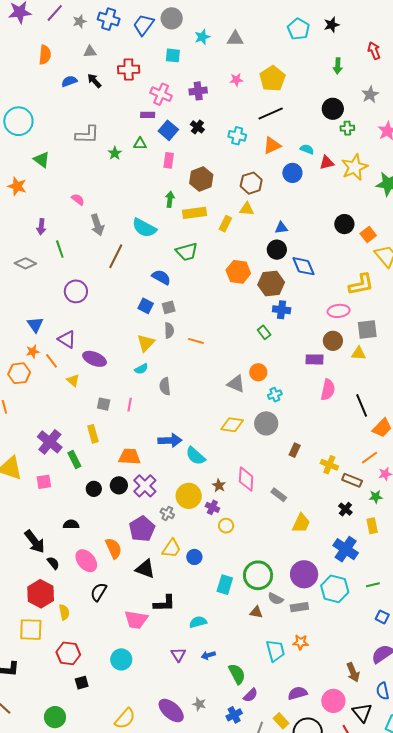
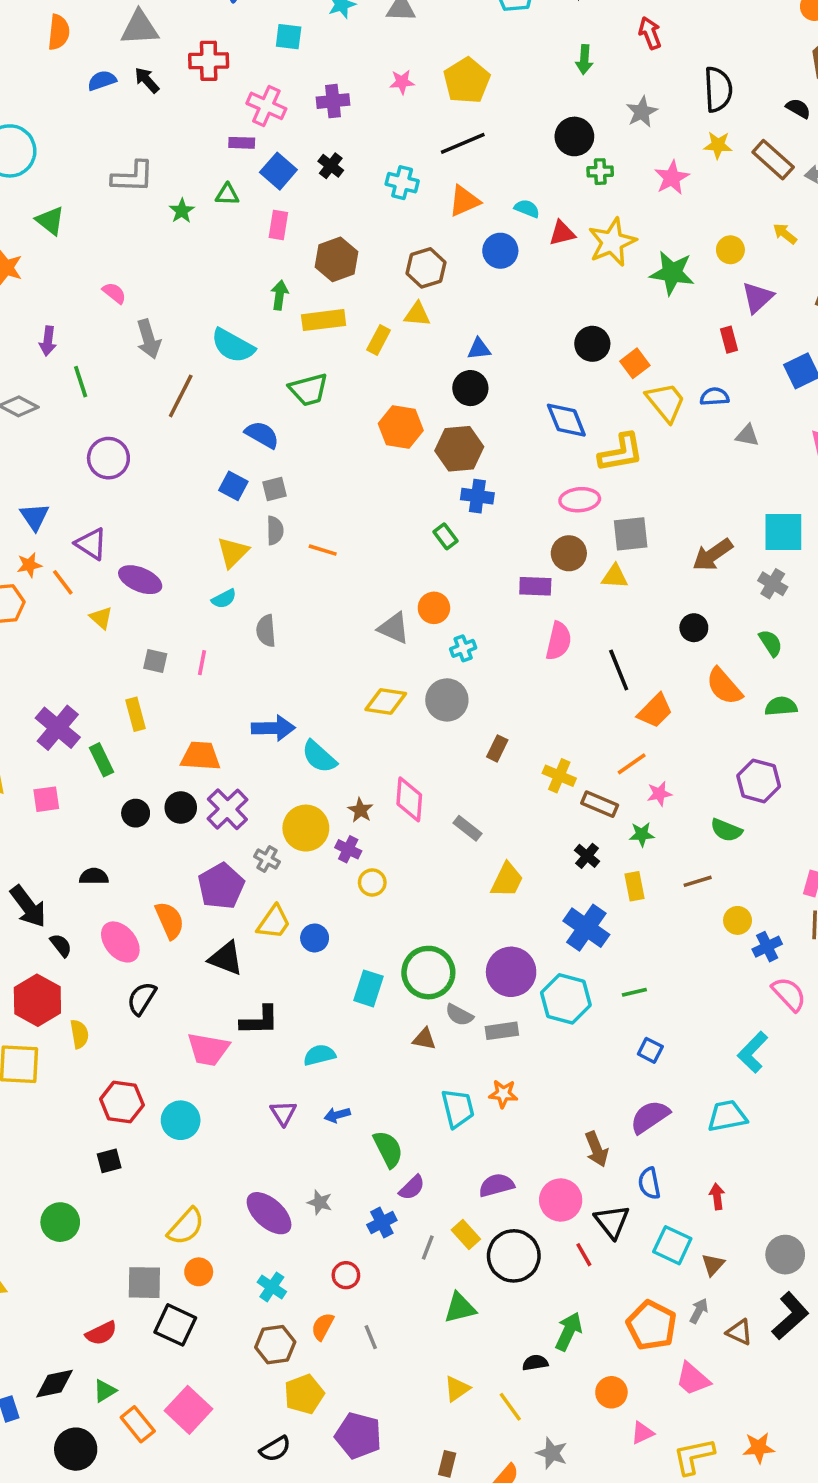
gray triangle: (90, 52) -> (140, 28), size x1.6
blue diamond: (303, 266) -> (566, 420), moved
red hexagon: (68, 653) -> (122, 1102), moved

